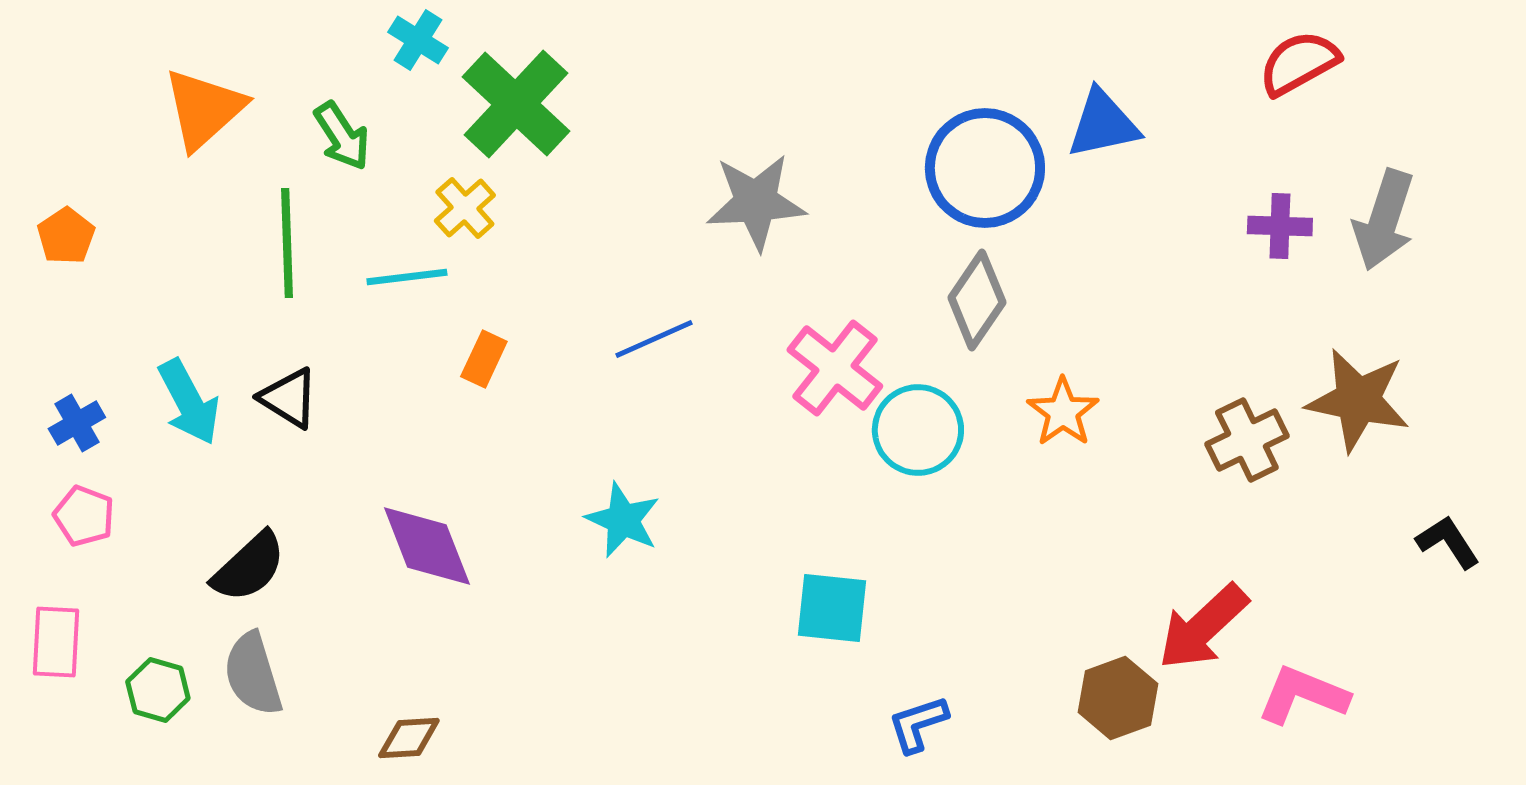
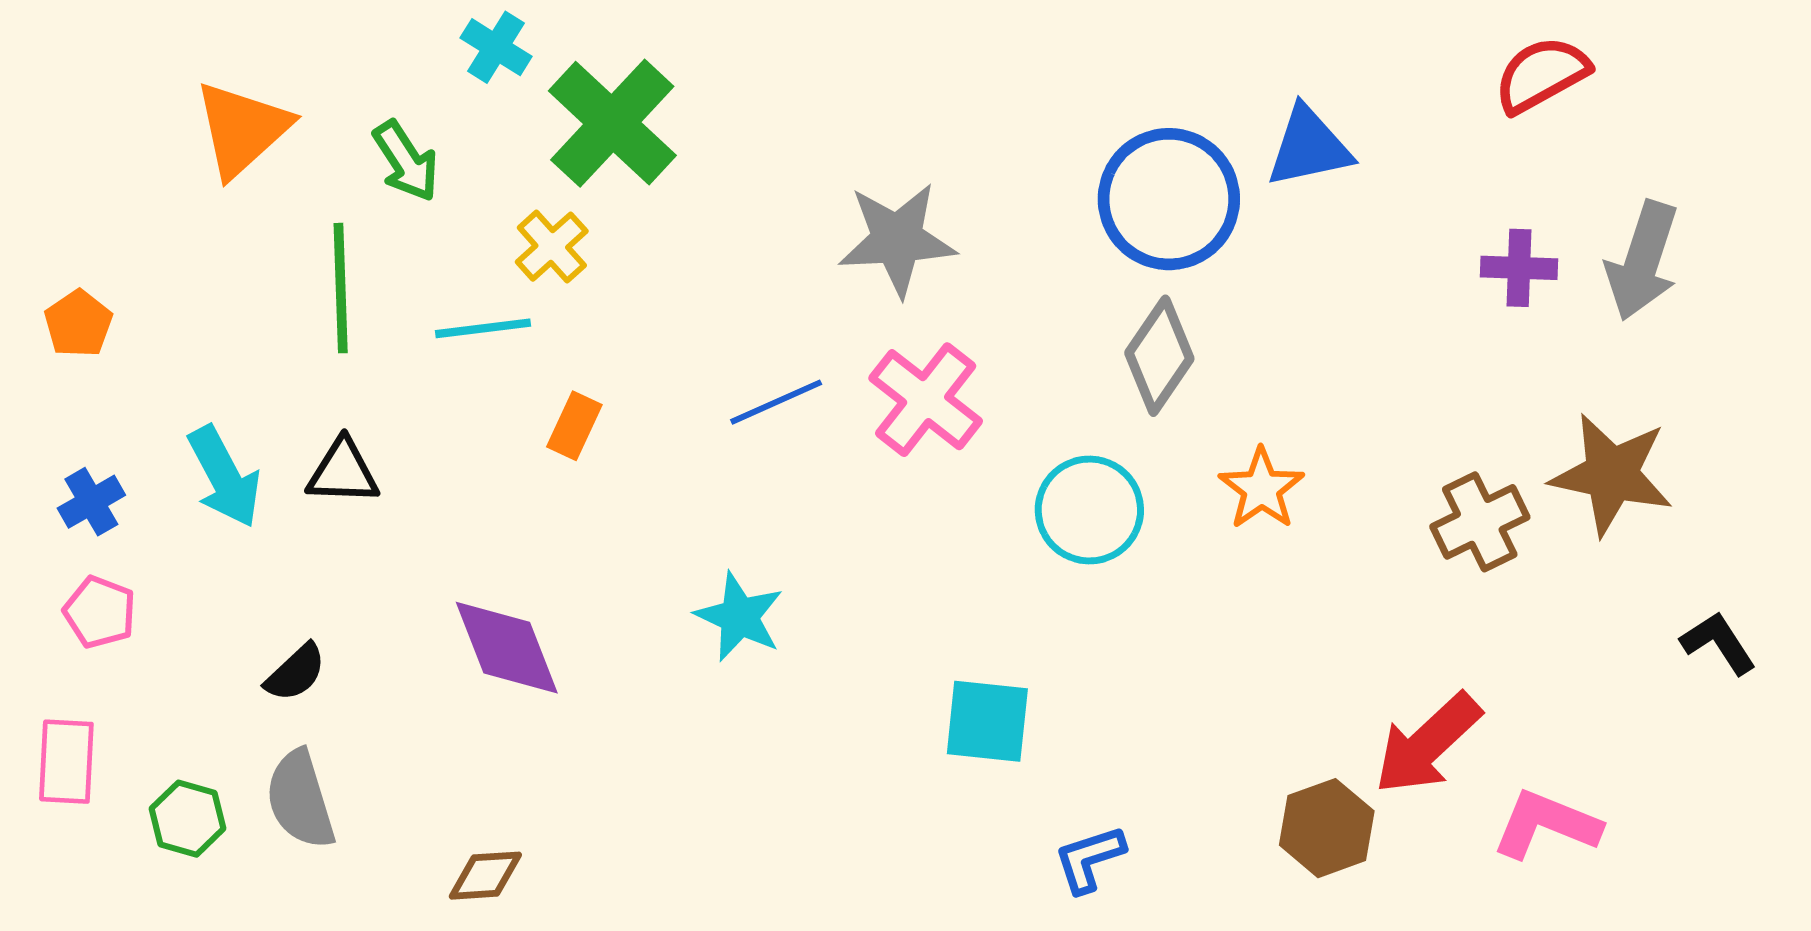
orange pentagon: (66, 236) -> (78, 324), moved
pink cross: (835, 368) -> (926, 400), moved
black triangle: (289, 398) -> (343, 472), turned -30
black semicircle: (249, 567) -> (295, 673), size x0.7

